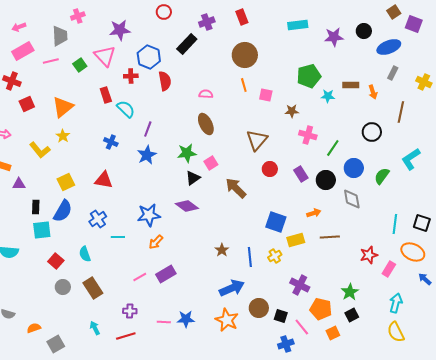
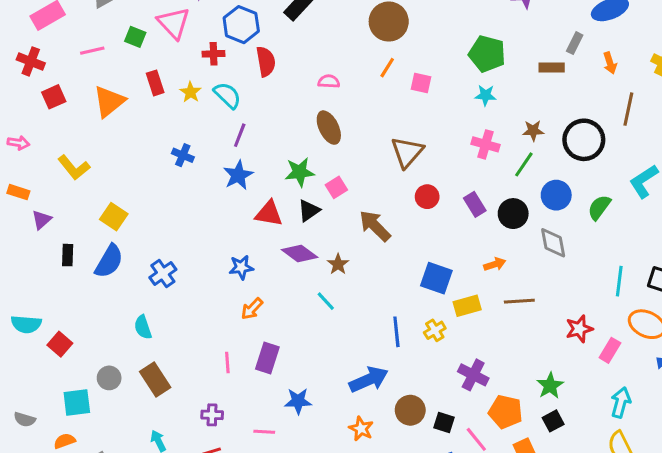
pink line: (51, 61) -> (92, 51), moved
green square: (80, 65) -> (135, 37), turned -32
gray rectangle: (393, 73) -> (575, 43), moved
green pentagon: (309, 76) -> (487, 54), turned 30
orange line: (244, 85) -> (387, 68), turned 48
orange arrow: (373, 92) -> (610, 63), moved
red rectangle: (106, 95) -> (155, 83), moved
cyan star: (328, 96) -> (486, 95), moved
cyan semicircle: (126, 109) -> (227, 95), moved
brown star: (292, 111) -> (533, 131), moved
black circle: (372, 132) -> (584, 140), size x1.4
yellow star: (63, 136) -> (191, 92), moved
red triangle: (104, 180) -> (269, 214), moved
yellow square: (66, 182) -> (114, 217), turned -30
purple triangle: (19, 184) -> (41, 220), turned -40
blue star: (149, 215) -> (241, 267), size x0.7
cyan square: (42, 230) -> (77, 403), moved
cyan line: (118, 237) -> (326, 301), moved, turned 48
brown star: (222, 250) -> (338, 264), moved
red square: (56, 261) -> (60, 344), moved
purple rectangle: (166, 274) -> (267, 358), turned -42
pink line: (140, 277) -> (227, 363), turned -64
blue star: (186, 319) -> (298, 401), moved
orange star: (227, 320) -> (361, 429), size x0.7

